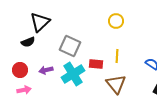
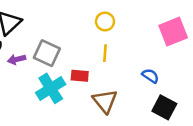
yellow line: (117, 56) -> (105, 53), moved
purple arrow: (46, 70) -> (17, 59), moved

